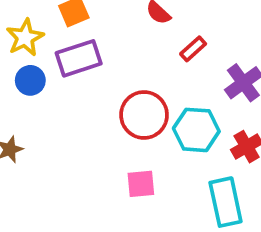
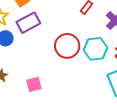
pink square: (141, 184) -> (34, 84), moved

